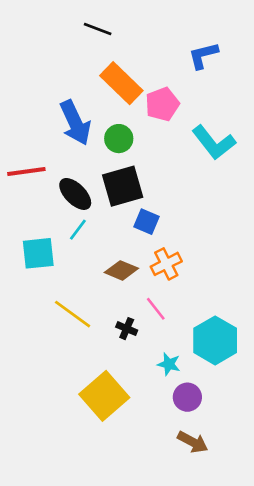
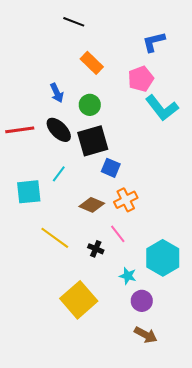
orange rectangle: (121, 83) -> (92, 63), size x0.7
pink pentagon: (162, 104) -> (141, 79), moved
blue arrow: (75, 123) -> (57, 93), size x0.6
black ellipse: (75, 194) -> (59, 130), moved

